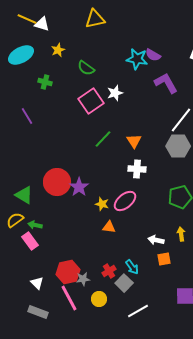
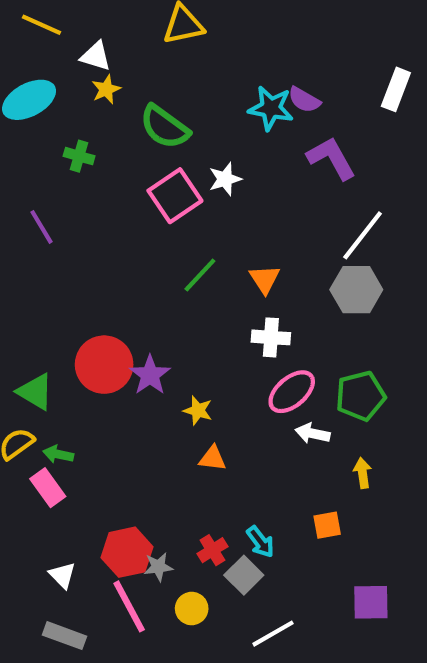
white triangle: (42, 24) -> (96, 56), moved
green semicircle: (86, 68) -> (165, 127), size x1.4
pink ellipse: (125, 201) -> (292, 392), moved
white arrow: (156, 240) -> (313, 433), moved

